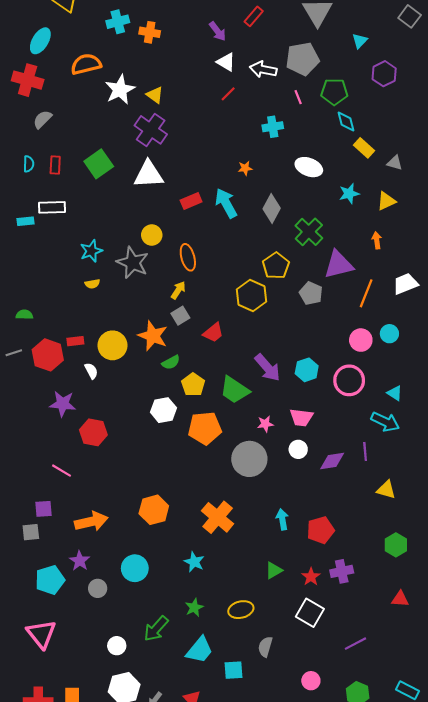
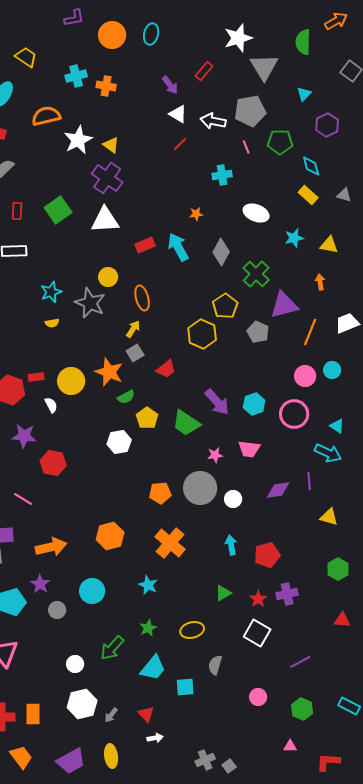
cyan diamond: (346, 121) -> (311, 166), moved
gray triangle: (395, 163) -> (344, 195), moved
yellow triangle: (386, 201) -> (329, 245), turned 36
orange pentagon: (205, 428) -> (160, 493), moved, size x0.7
white circle: (298, 449) -> (233, 499), moved

